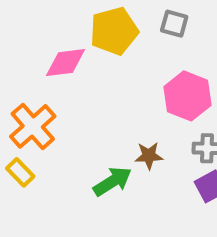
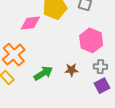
green arrow: (112, 181) -> (43, 73), moved

